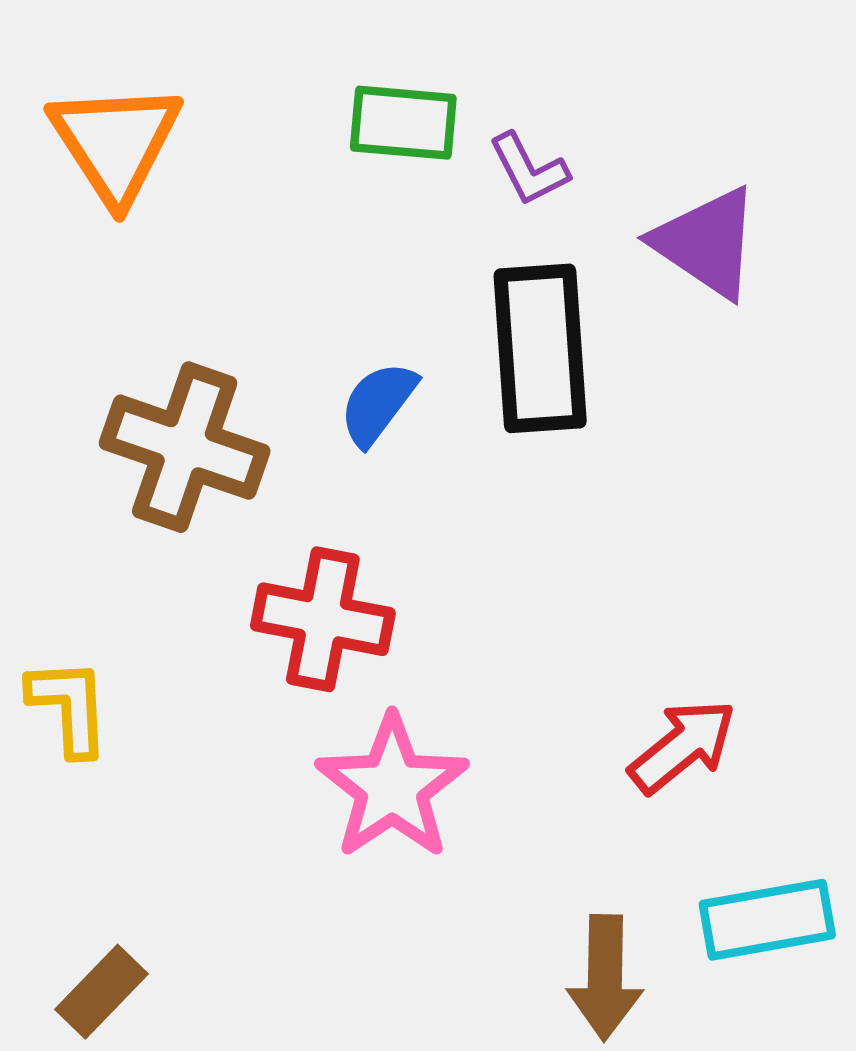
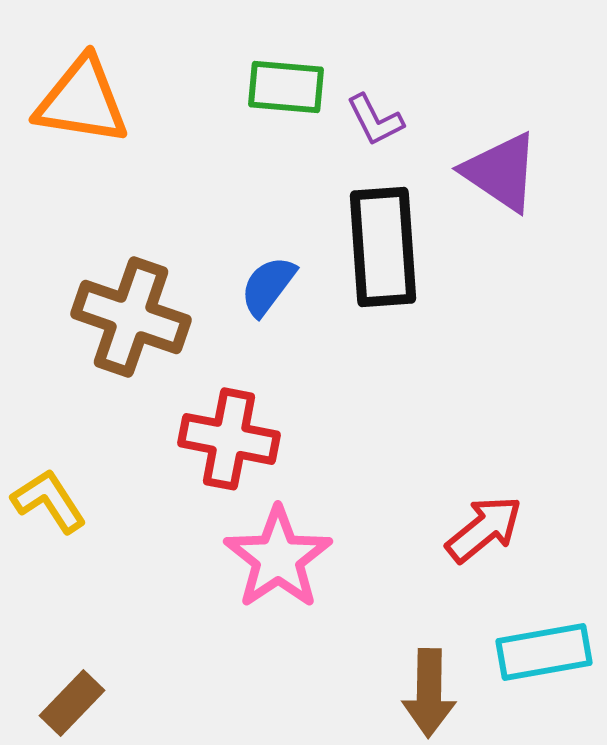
orange triangle: (116, 142) -> (82, 101), turned -48
yellow L-shape: (69, 707) -> (49, 501), turned -30

